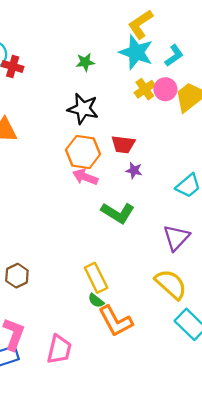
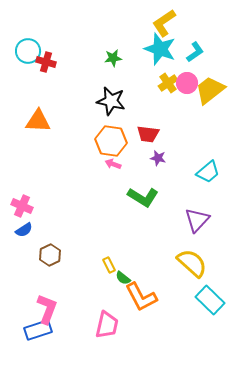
pink arrow: (85, 177) -> (113, 164), size x0.7
yellow rectangle: (96, 278) -> (109, 265), moved, size x0.6
pink trapezoid: (59, 349) -> (107, 325), moved

